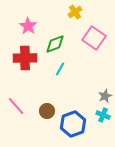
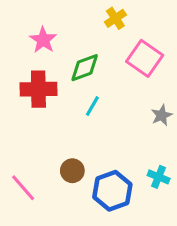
gray star: (105, 96) -> (162, 115), moved
pink line: (16, 106) -> (23, 188), moved

